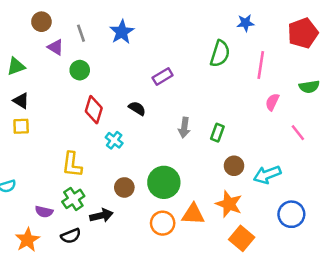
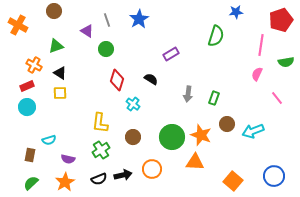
brown circle: (41, 22) -> (54, 11), moved
pink line: (261, 65) -> (261, 45), moved
brown circle: (124, 187) -> (133, 137), moved
orange star: (229, 204) -> (201, 135), moved
purple semicircle: (44, 212) -> (68, 159), moved
blue circle: (291, 214) -> (274, 176), moved
black arrow: (101, 216) -> (123, 175), moved
orange circle: (163, 223) -> (152, 169), moved

